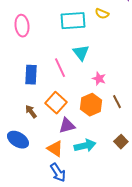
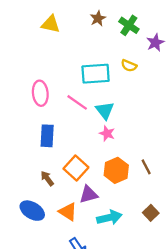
pink ellipse: (22, 26) -> (40, 93), moved
pink line: (60, 68) -> (77, 102), moved, turned -30
pink star: (99, 79) -> (107, 133), moved
orange triangle: (55, 149) -> (68, 212), moved

